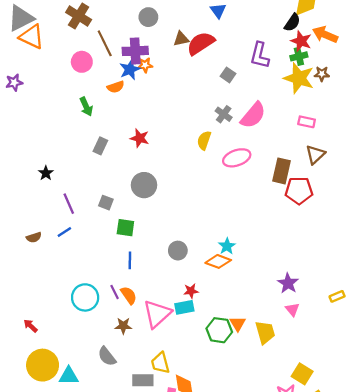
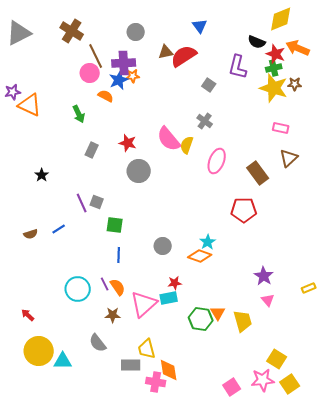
black semicircle: (292, 23) -> (257, 42), moved, turned 78
orange triangle: (32, 37) -> (30, 105), moved
pink circle: (82, 62) -> (90, 73), moved
orange semicircle: (116, 87) -> (106, 96), turned -133
pink semicircle: (253, 115) -> (169, 139), moved, turned 100
pink ellipse: (237, 158) -> (217, 161), turned -50
brown rectangle: (281, 171) -> (258, 173), turned -50
gray circle: (144, 185) -> (139, 171), moved
red pentagon: (299, 191) -> (244, 210), moved
purple line: (69, 204) -> (82, 203), moved

